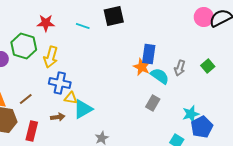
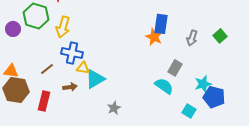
cyan semicircle: (160, 76) -> (164, 86), moved
brown line: (26, 99) -> (47, 69), moved
gray rectangle: (153, 103) -> (175, 68), moved
blue pentagon: (202, 127) -> (214, 97), turned -30

